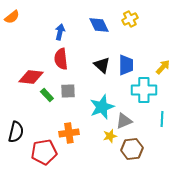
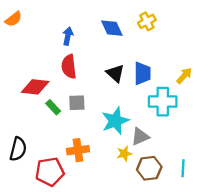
cyan line: (162, 119) -> (183, 168), moved

